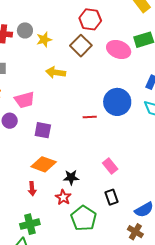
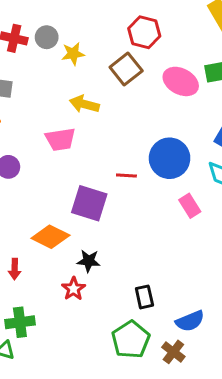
pink trapezoid: (24, 100) -> (60, 139), moved
purple square: (43, 130) -> (89, 203), moved, size x1.4
pink rectangle: (110, 166) -> (190, 206), moved
red arrow: (32, 189) -> (15, 269), moved
green pentagon: (84, 218) -> (131, 340), moved

